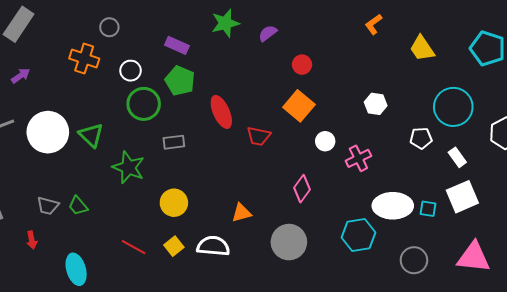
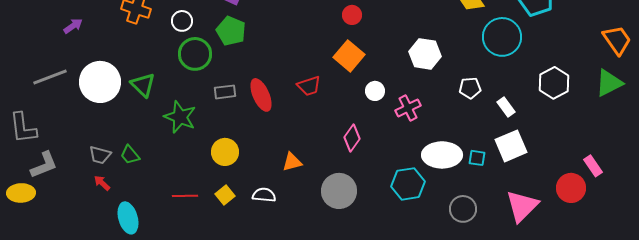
white hexagon: (376, 104) -> (425, 54), size x1.4
cyan circle: (453, 107) -> (502, 37), moved
red ellipse: (221, 112) -> (261, 95), moved
red trapezoid: (259, 136) -> (309, 86), turned -30
red arrow: (32, 240) -> (102, 183), moved, turned 144
white semicircle: (213, 246) -> (264, 195), size x0.7
red line: (134, 247) -> (185, 196), turned -30
pink triangle: (473, 257) -> (522, 206), turned -51

